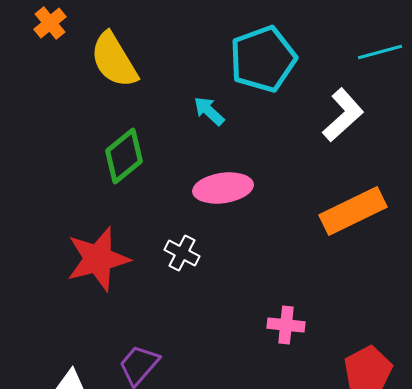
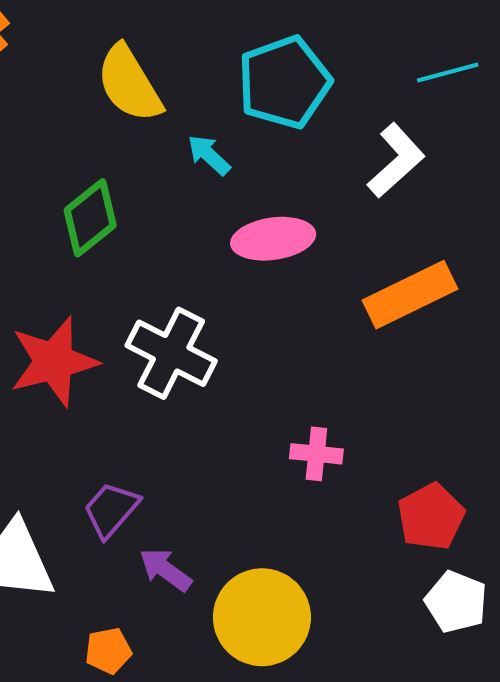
yellow semicircle: (114, 60) -> (129, 84), moved
pink ellipse: (223, 188) -> (273, 239), moved
white cross: (182, 253) -> (171, 353), size x1.8

